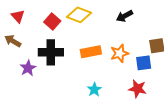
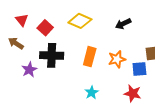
red square: (52, 22) -> (45, 28), moved
orange rectangle: (91, 52) -> (90, 57), turned -66

